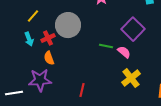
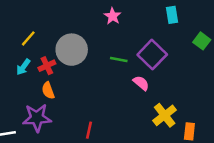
cyan arrow: (29, 39) -> (23, 67), turned 56
green line: (106, 46) -> (119, 59), moved
yellow cross: (131, 78) -> (165, 115), moved

